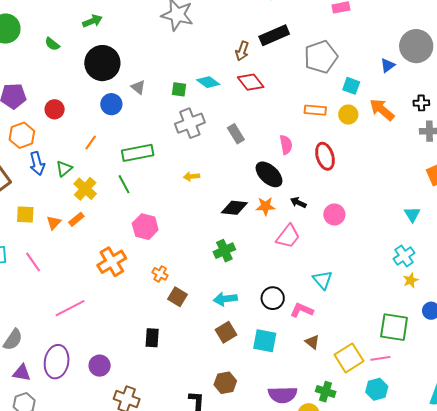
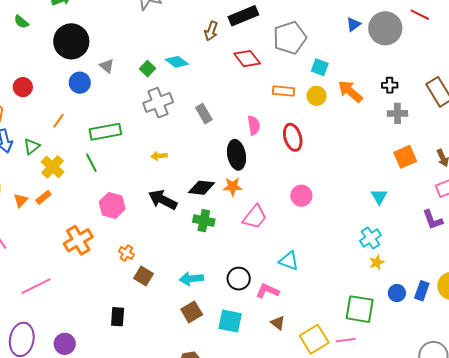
blue triangle: (388, 65) -> (353, 24), moved
red diamond: (251, 82) -> (247, 59), moved
green square: (179, 89) -> (147, 69), turned 35
black ellipse: (269, 174) -> (237, 155), turned 36
black arrow: (298, 203) -> (163, 200), moved, size x1.8
green cross: (224, 251) -> (204, 221), moved, turned 35
cyan triangle: (323, 280) -> (289, 261), turned -30

